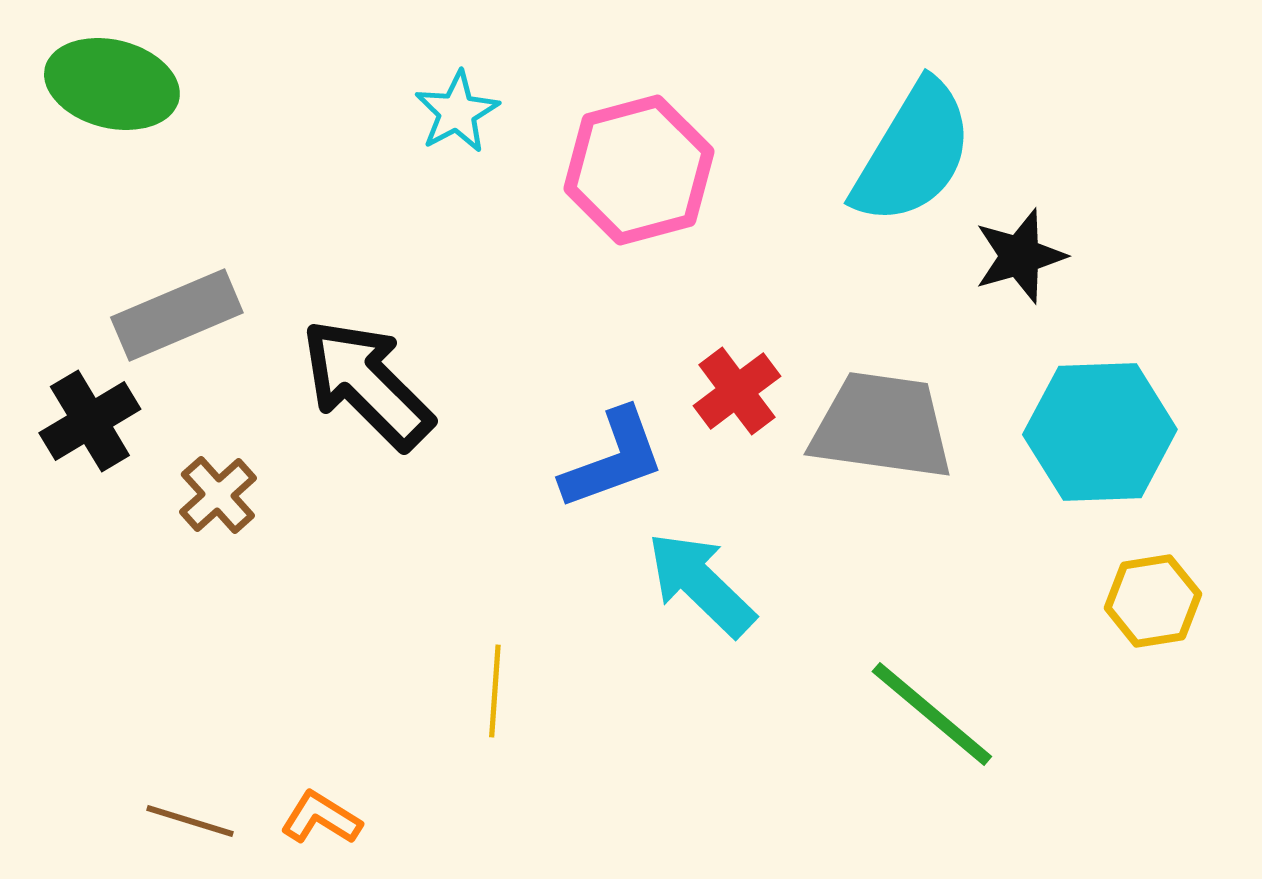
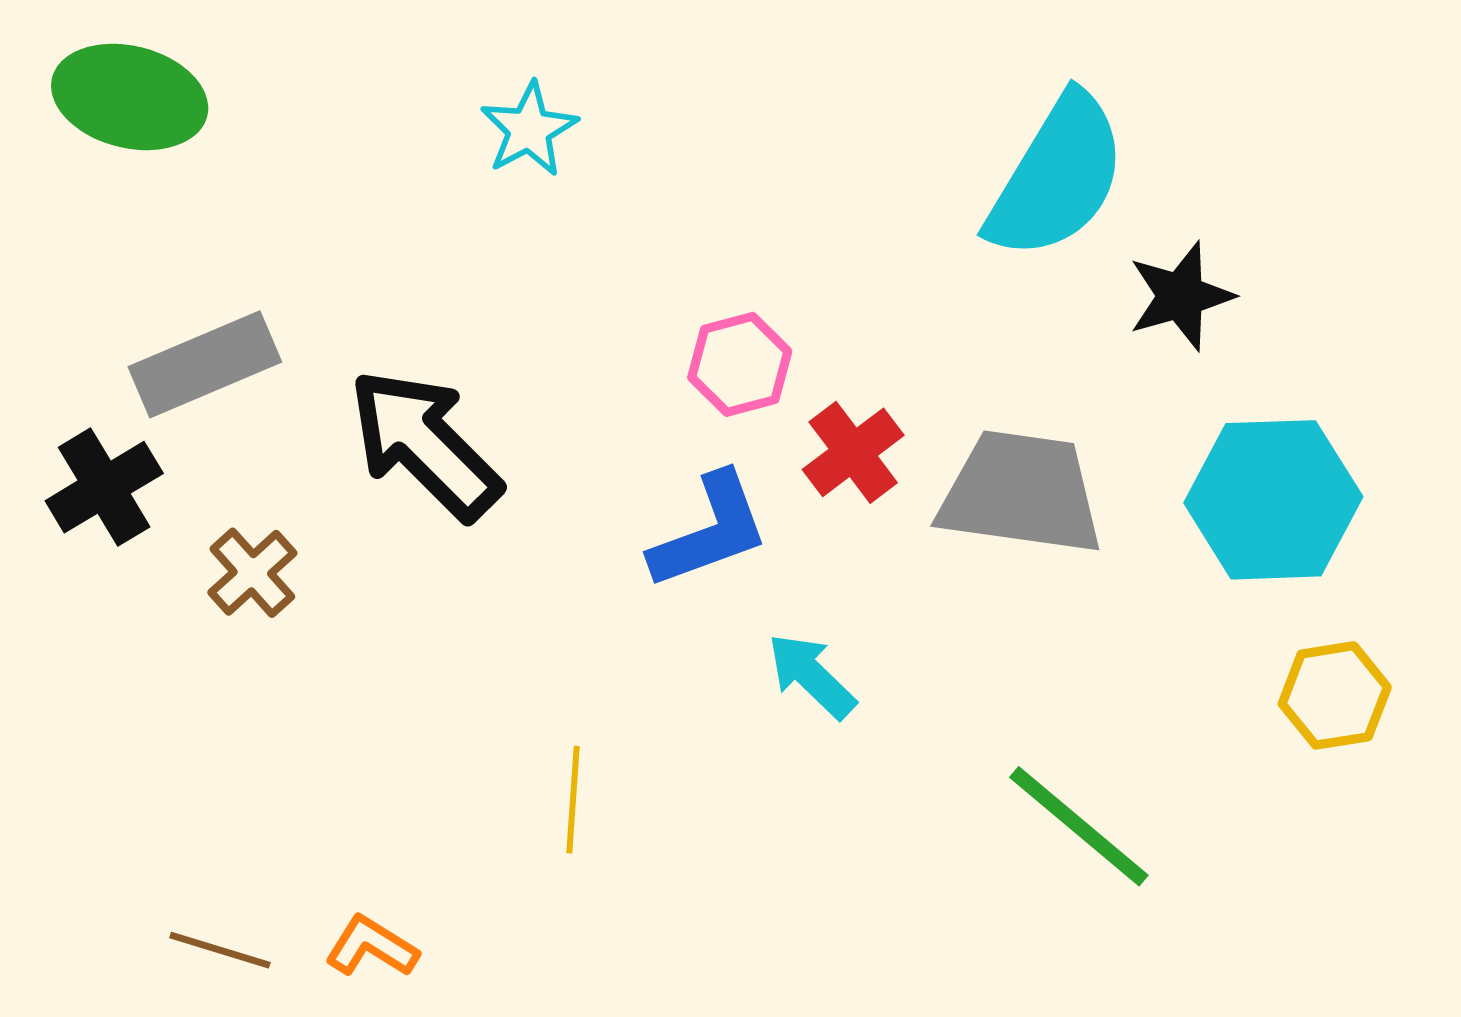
pink hexagon: (639, 170) -> (740, 364), moved, size x0.6
cyan arrow: (701, 584) -> (811, 676), size x0.7

